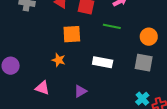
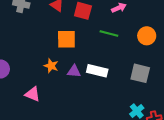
orange circle: (149, 37) -> (147, 36), moved
purple triangle: (80, 91) -> (74, 71), moved, turned 32

